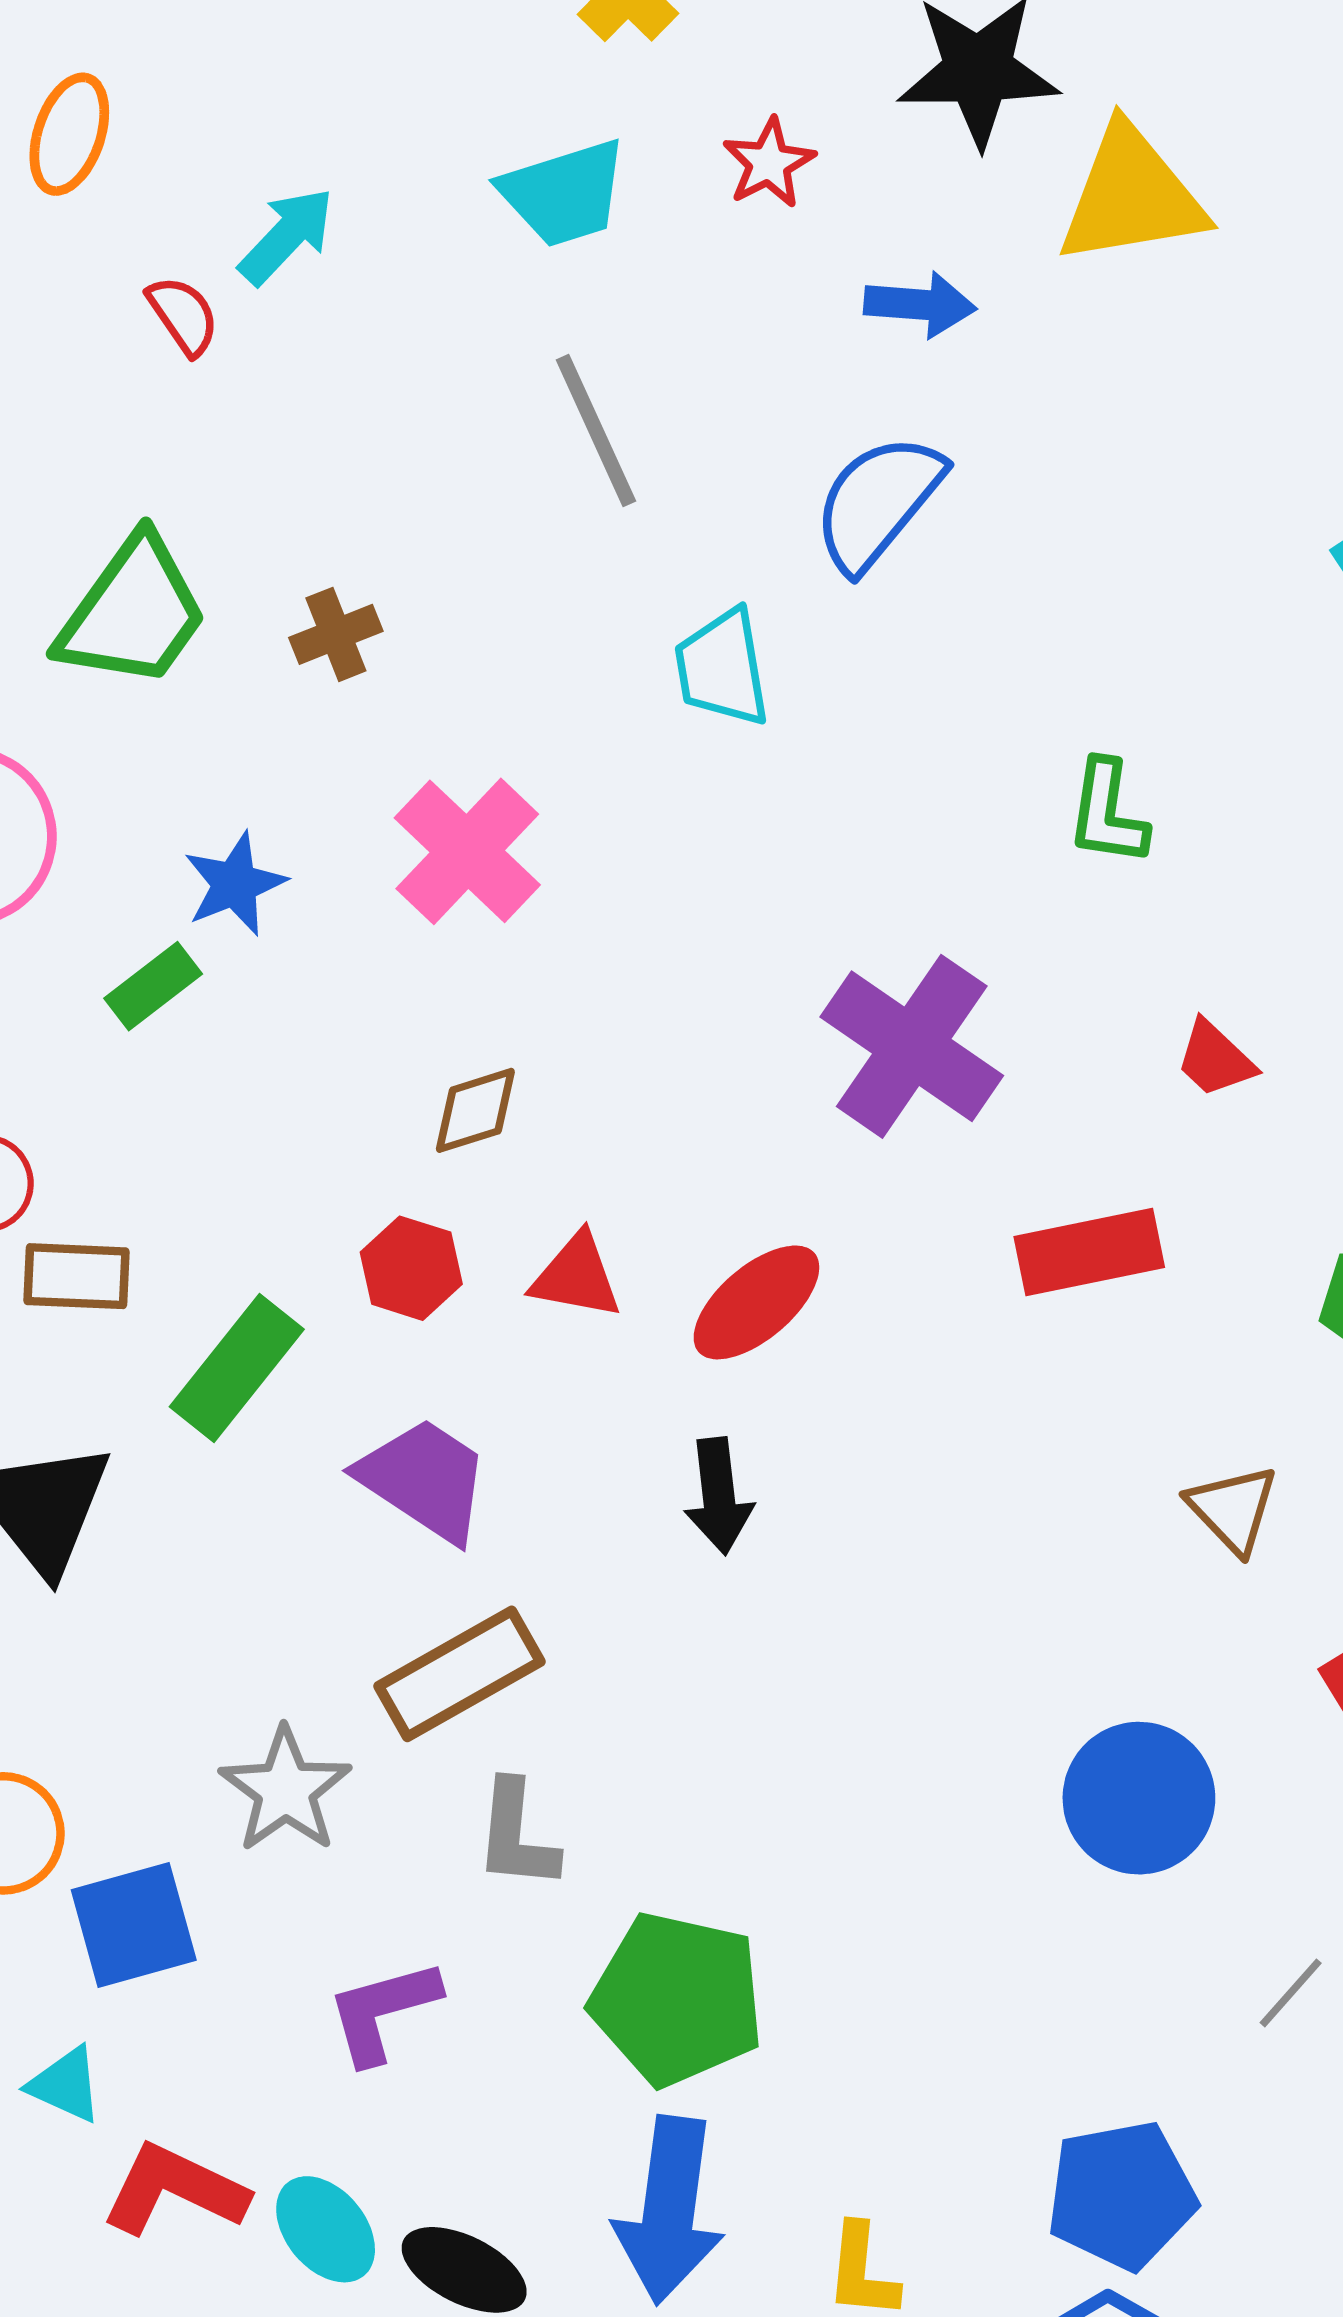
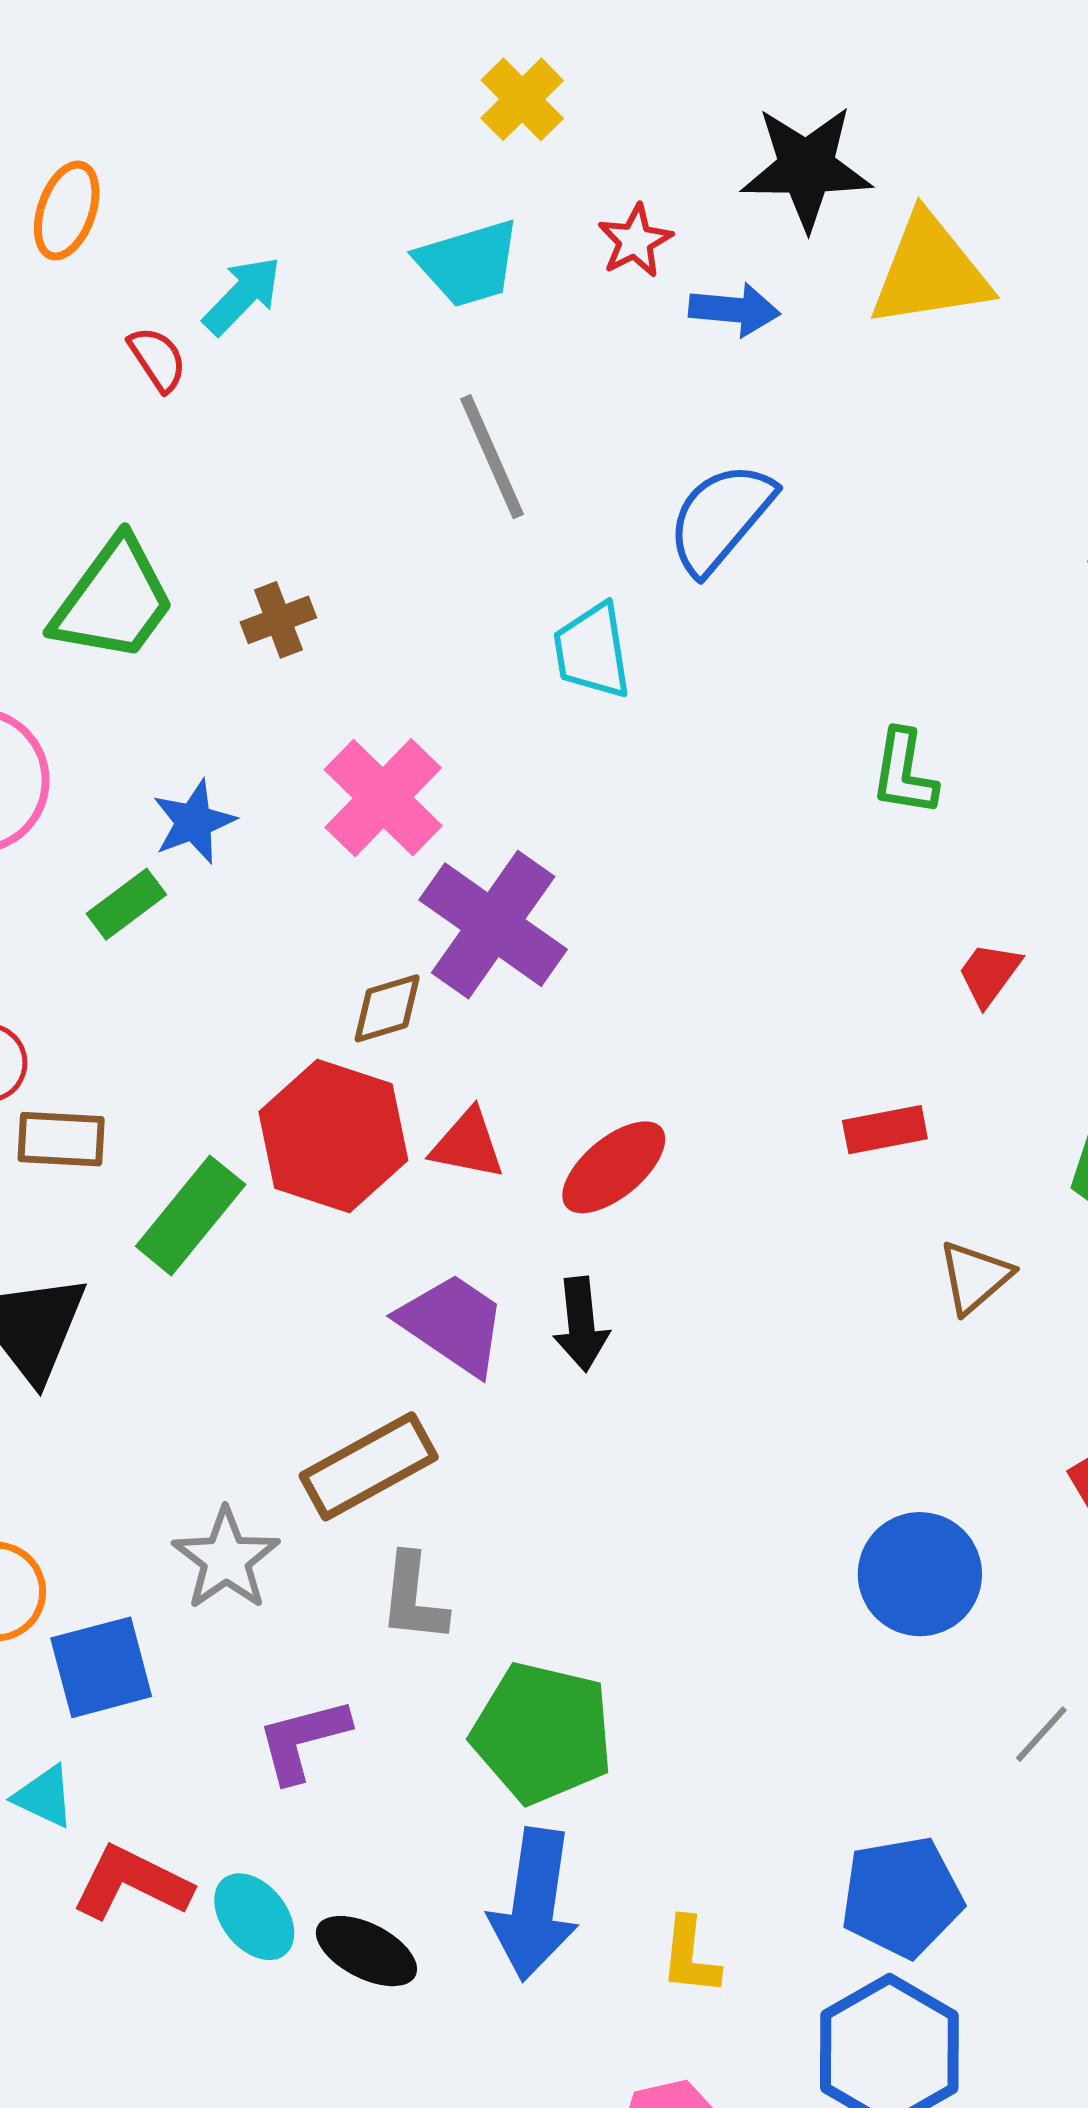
blue arrow: (920, 304) -> (734, 310), moved
purple cross: (912, 1046) -> (493, 925), moved
red trapezoid: (1215, 1059) -> (989, 974), turned 82
red rectangle: (1089, 1252) -> (885, 1130), size x0.7
red hexagon: (411, 1268) -> (333, 1136), size x1.8
purple trapezoid: (424, 1480) -> (453, 1324), moved
brown triangle: (1233, 1509) -> (975, 1277), moved, turned 32

